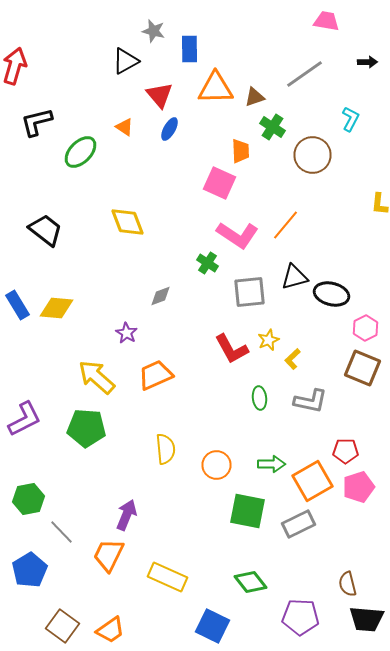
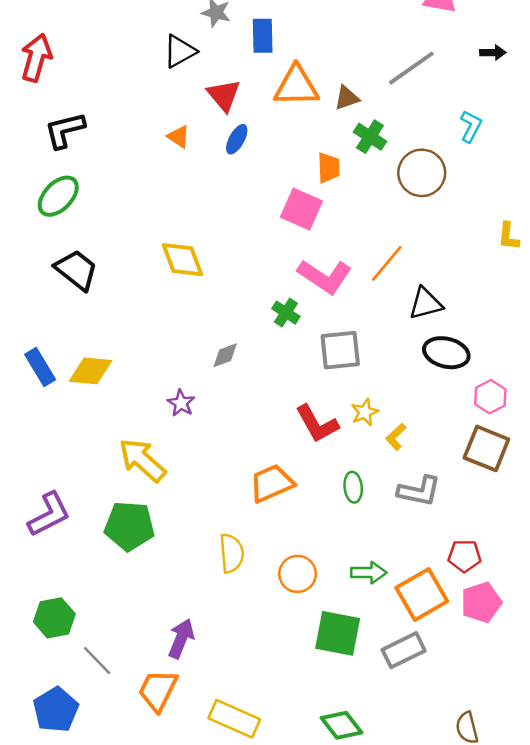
green ellipse: (80, 152) -> (58, 196), moved
black triangle: (294, 277) -> (426, 304), moved
orange trapezoid: (156, 375) -> (272, 483), moved

